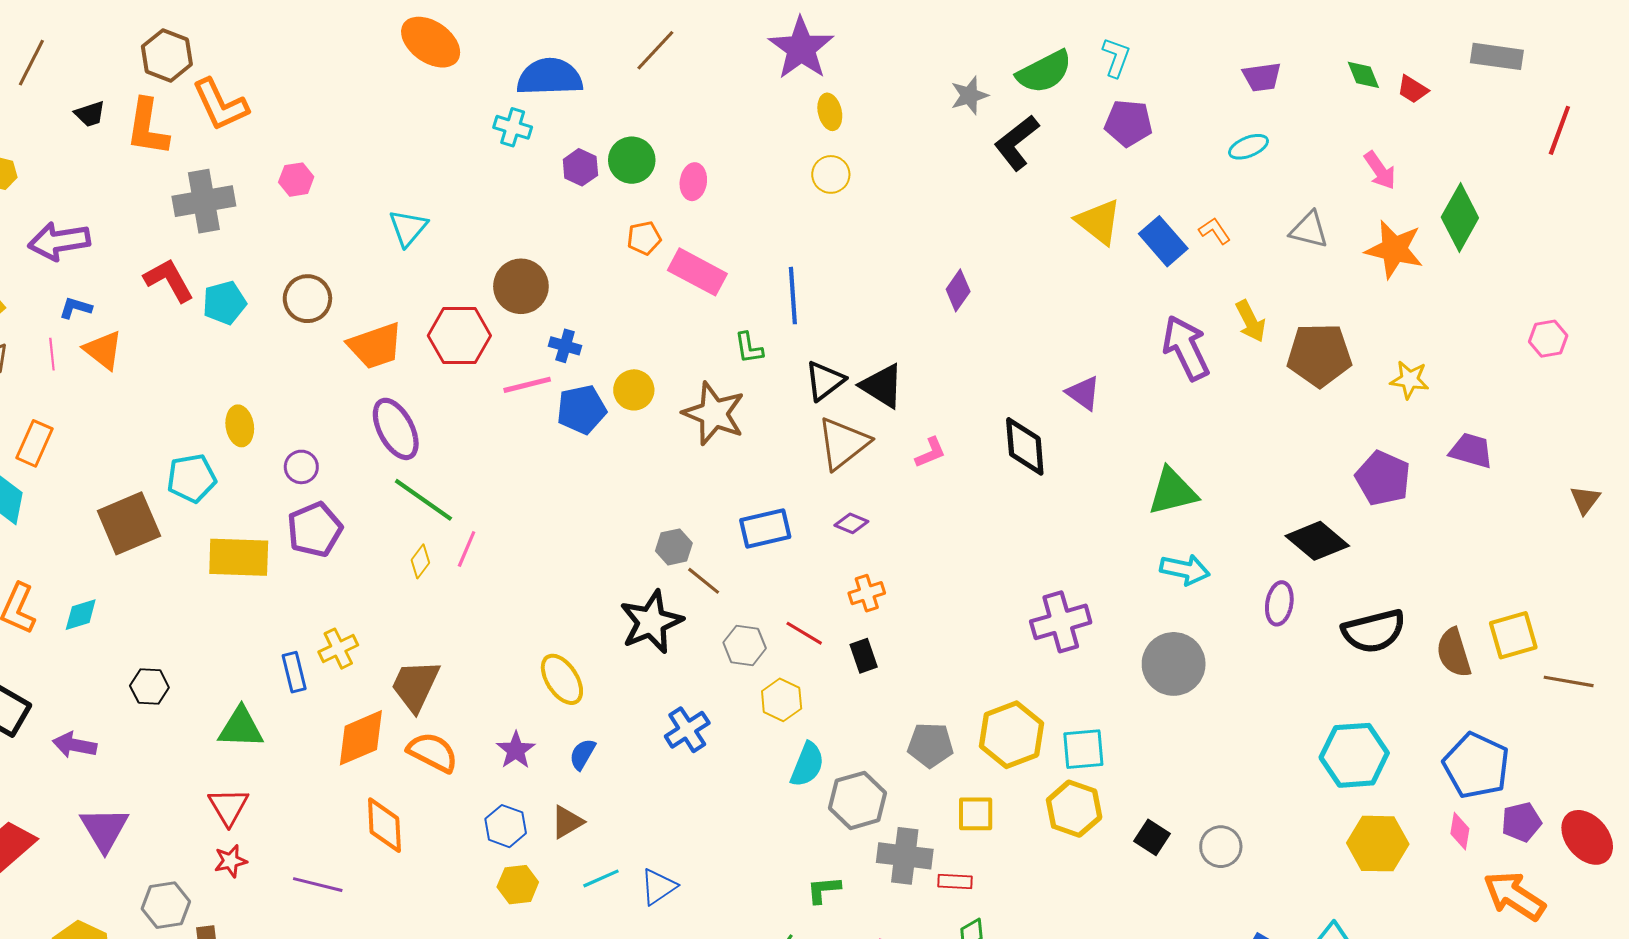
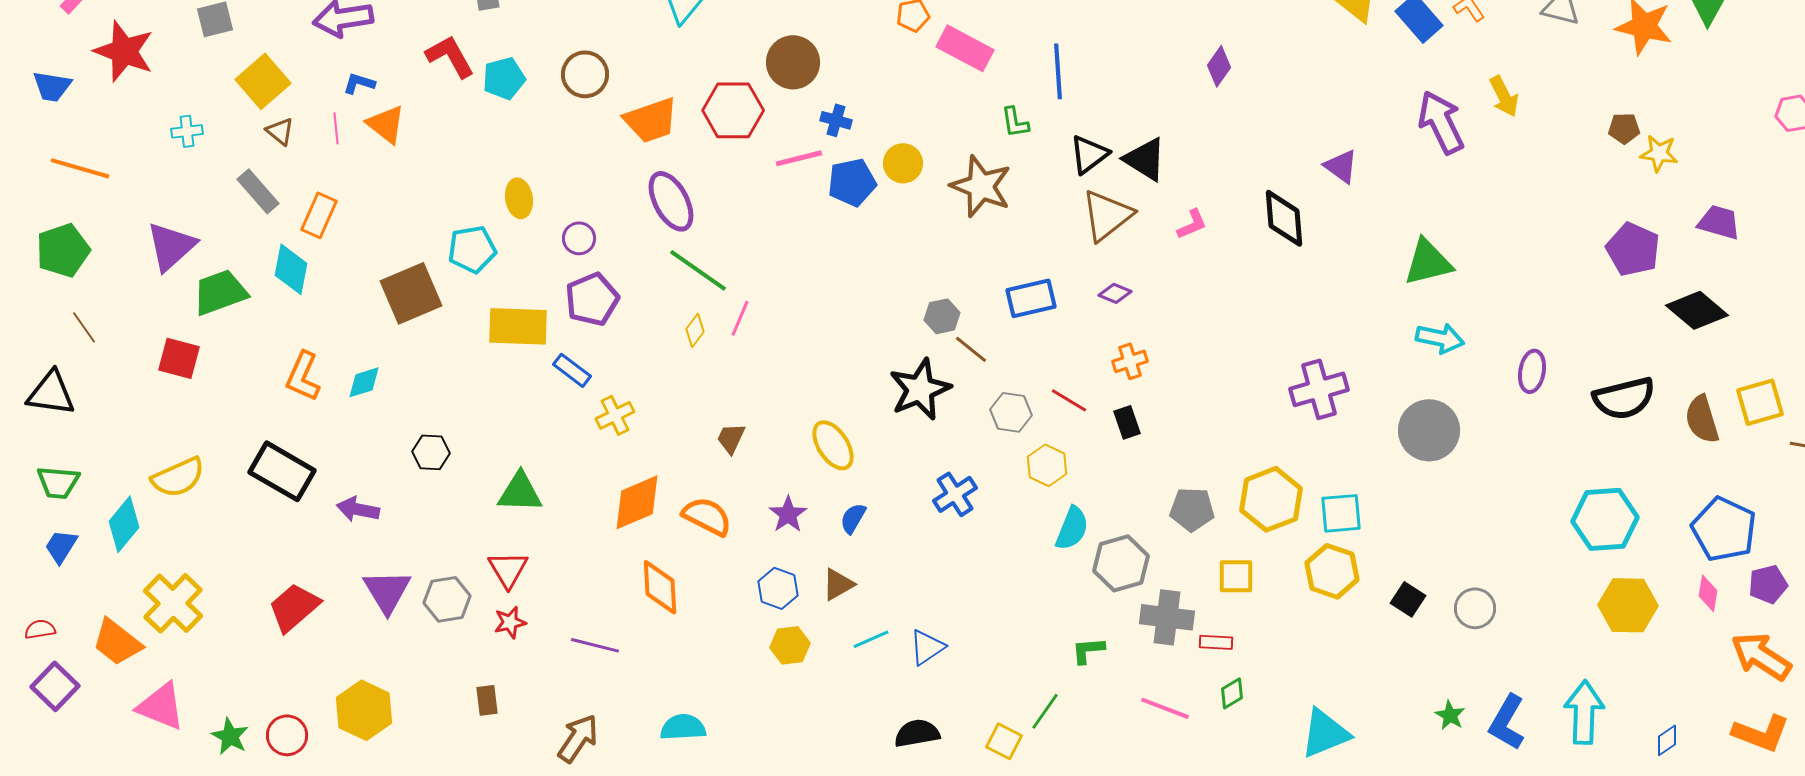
brown pentagon: (1319, 355) -> (1624, 128), moved, size x0.5
black diamond: (1317, 541) -> (1697, 310), moved
blue rectangle: (294, 672) -> (572, 370), moved, turned -39
brown trapezoid: (415, 686) -> (731, 438), moved, size x0.6
gray hexagon: (166, 905) -> (447, 599), moved

